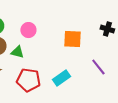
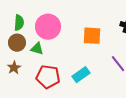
pink circle: (28, 30) -> (48, 27), size x1.6

